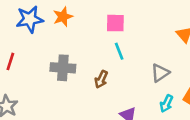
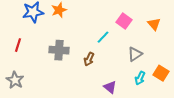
pink square: (115, 23) -> (124, 21), moved, turned 35
cyan line: (119, 51) -> (103, 37), turned 64

